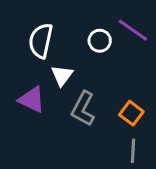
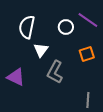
purple triangle: (32, 100) -> (16, 77), moved
orange square: (131, 113) -> (87, 54), moved, turned 35

